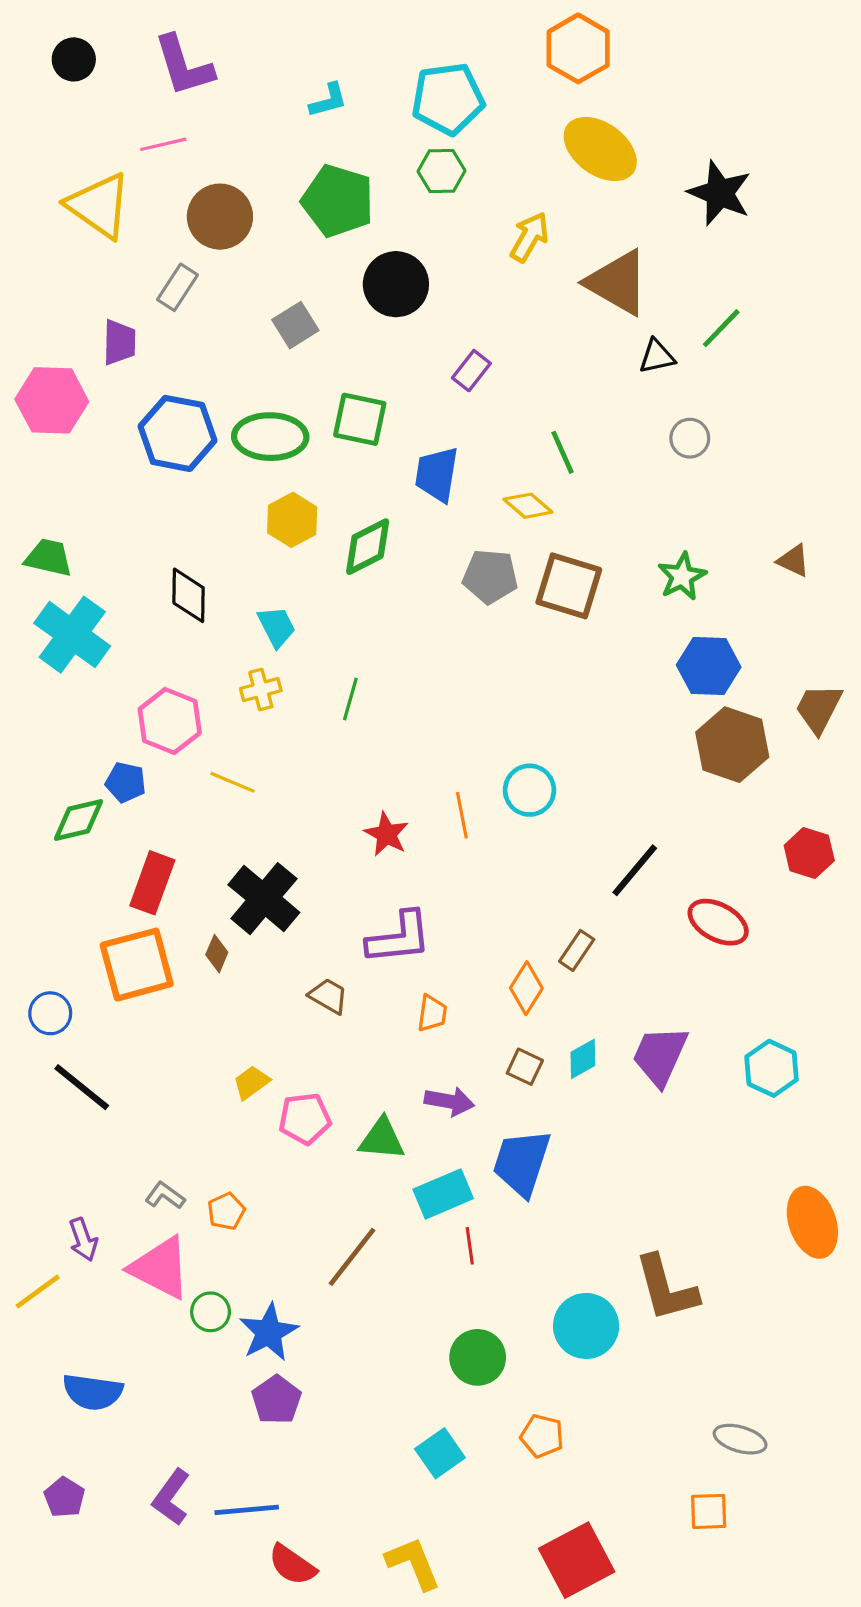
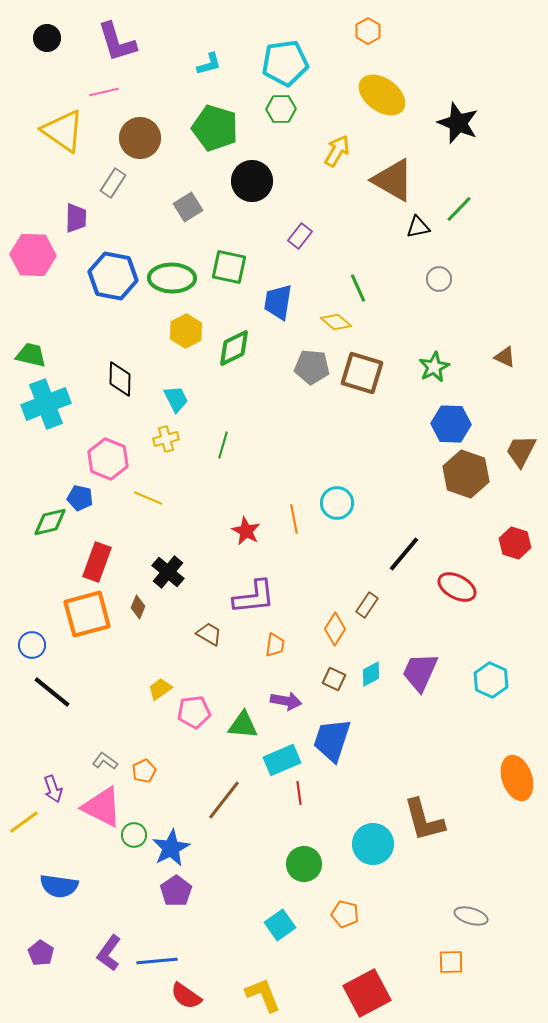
orange hexagon: (578, 48) -> (368, 31), size x0.6
cyan cross: (72, 635) -> (46, 404), turned 33
black cross: (264, 899) -> (168, 572), size x0.7

